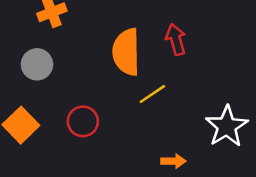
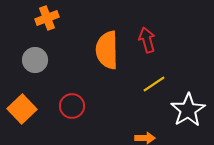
yellow line: (152, 94) -> (154, 84), moved

